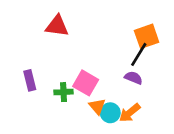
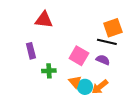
black line: (139, 54) -> (107, 42), turned 72
purple rectangle: (30, 80) -> (31, 51), moved
pink square: (86, 83) -> (79, 56), moved

